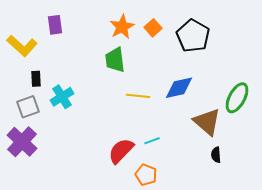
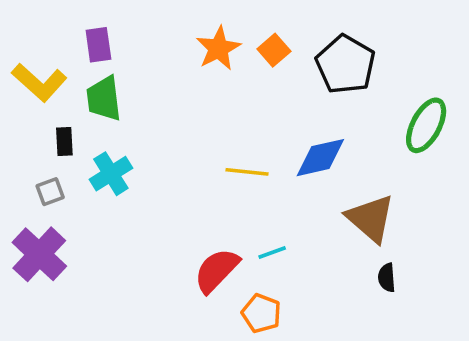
green trapezoid: (115, 60) -> (104, 98), moved
green ellipse: (237, 98) -> (426, 125), moved
gray square: (28, 107) -> (50, 192), size x0.7

